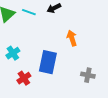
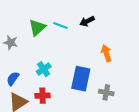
gray cross: (88, 75) -> (106, 92), moved
red cross: (24, 78) -> (43, 96), moved, turned 32

